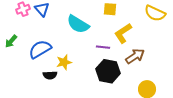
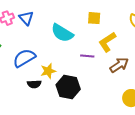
black hexagon: (108, 71) -> (68, 87), moved

